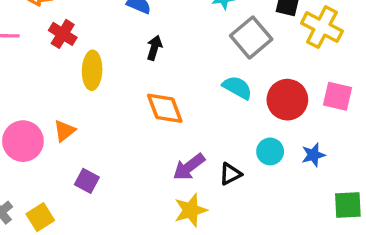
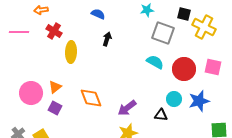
gray square: (251, 37) -> (163, 33), turned -30
orange diamond: (165, 108) -> (91, 98), moved
blue star: (313, 155) -> (199, 101), size x1.5
black triangle: (230, 174) -> (161, 115), moved, turned 32
purple square: (87, 181) -> (55, 108), moved

